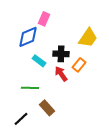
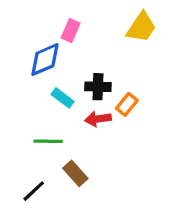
yellow trapezoid: (88, 38) -> (141, 27), moved
red arrow: (61, 74) -> (98, 119), turned -63

